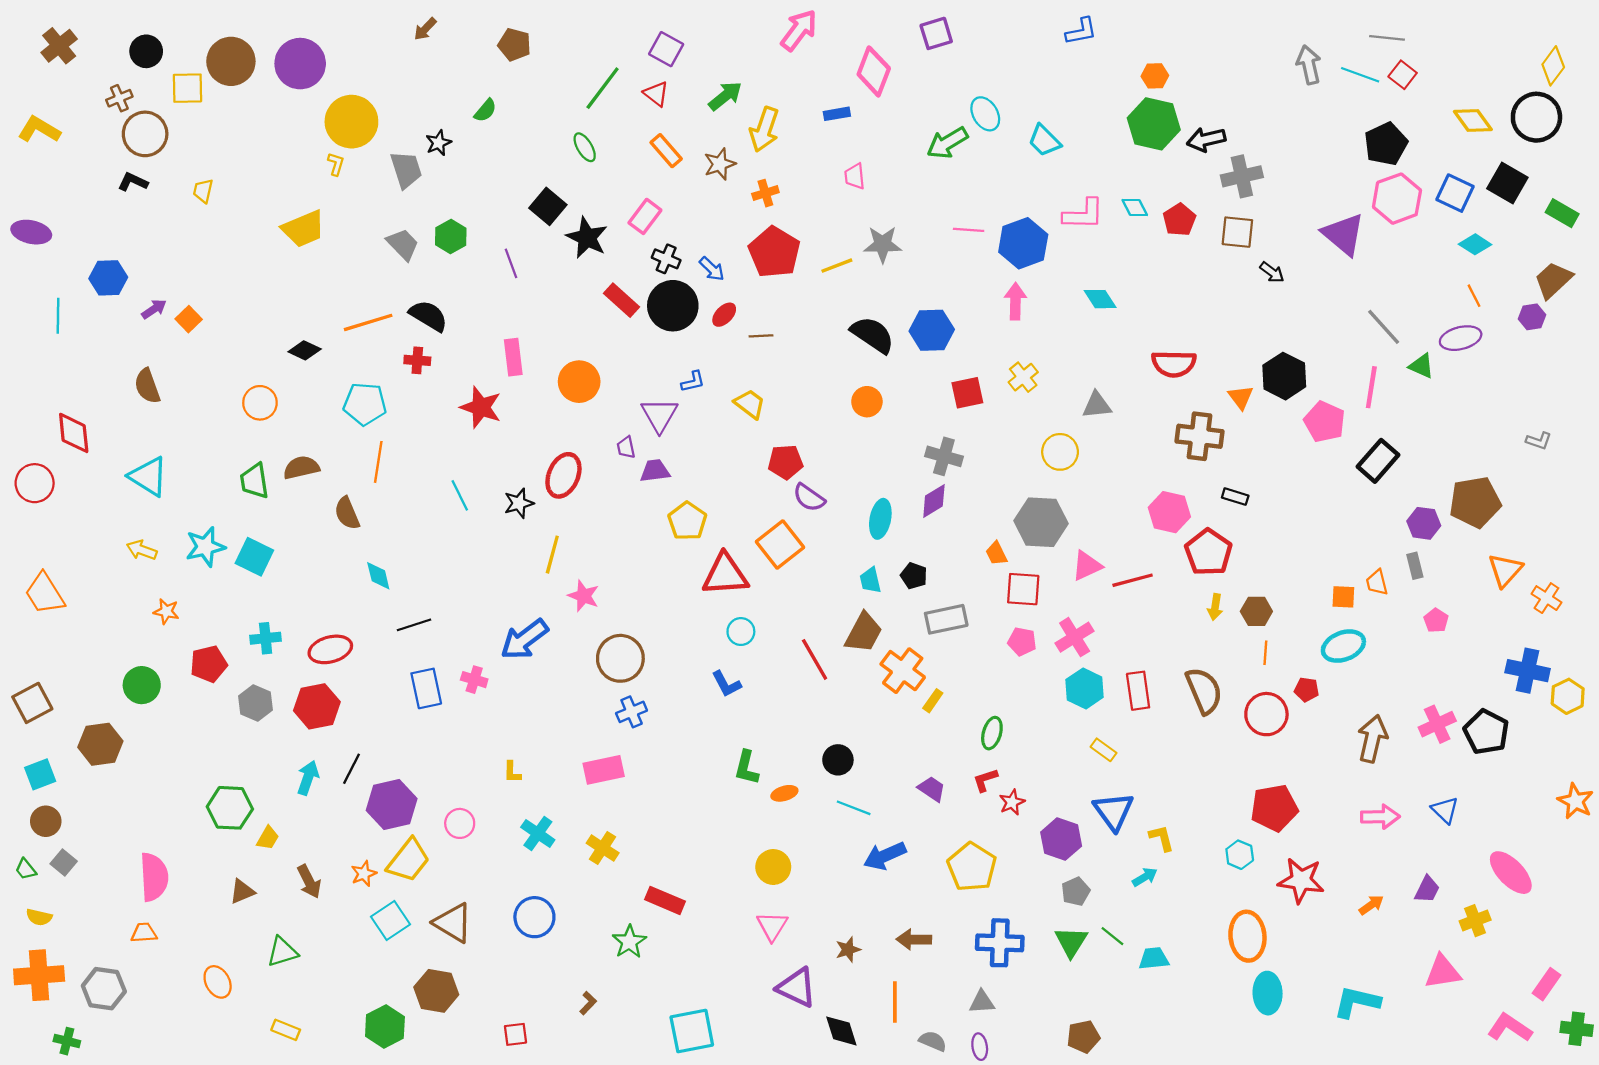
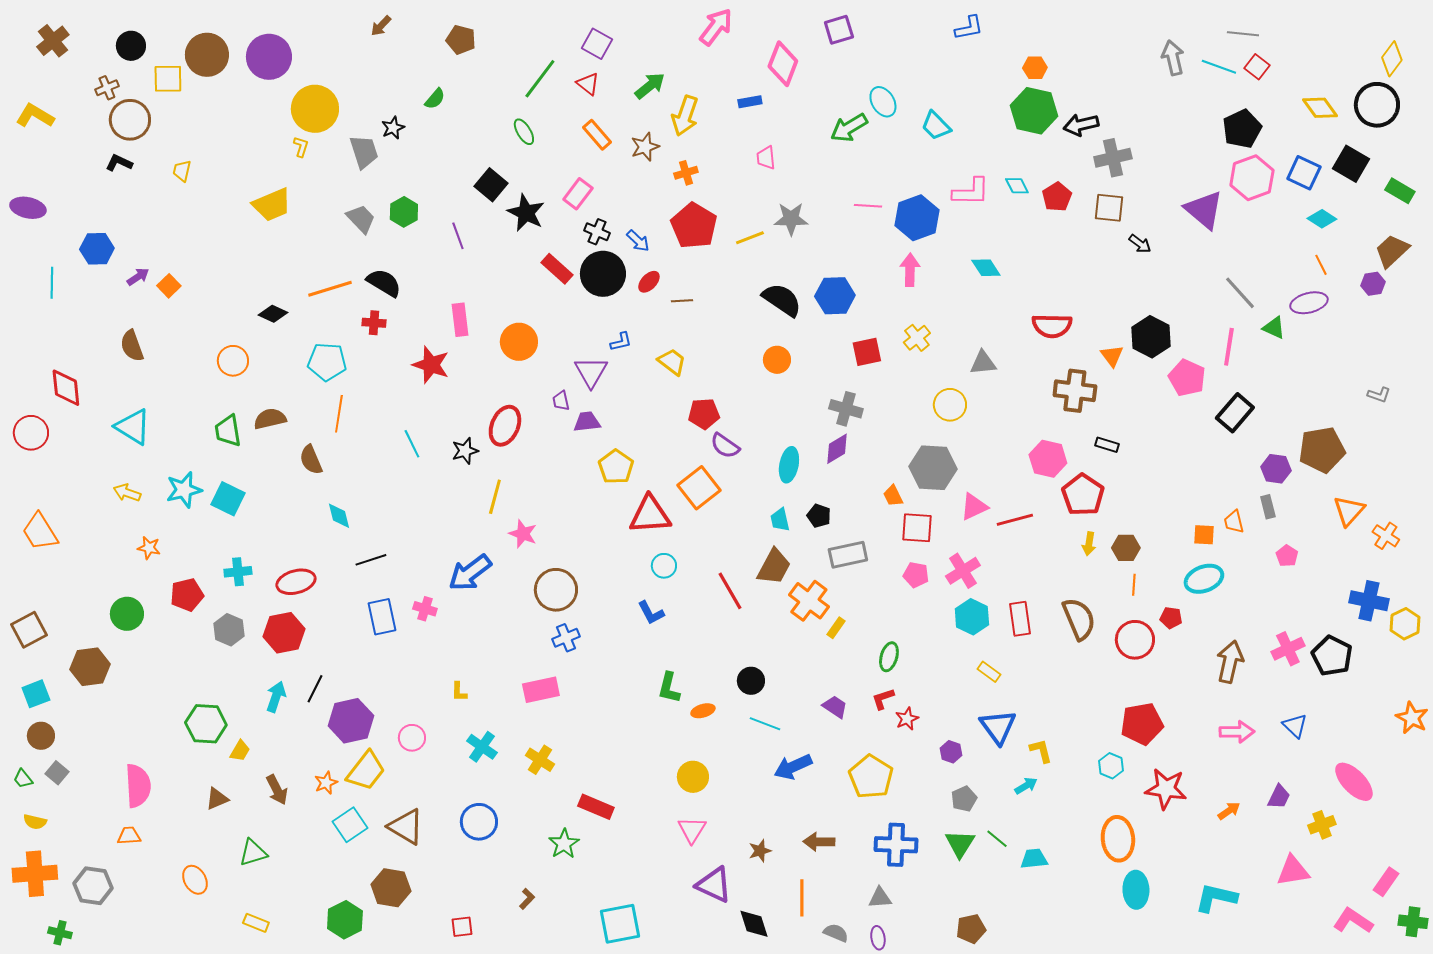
purple hexagon: (1061, 839) -> (951, 752), size x0.6

